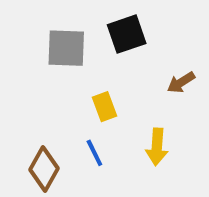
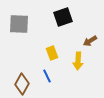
gray square: (66, 48) -> (19, 24), moved
yellow arrow: (157, 147) -> (78, 61), moved

